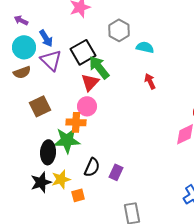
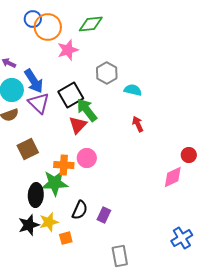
blue arrow: (46, 38) -> (34, 81), size x1.4
pink circle: (87, 106) -> (87, 158), moved

